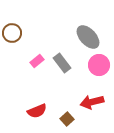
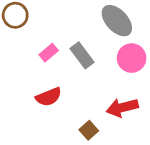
red semicircle: (37, 111) -> (49, 97), moved

